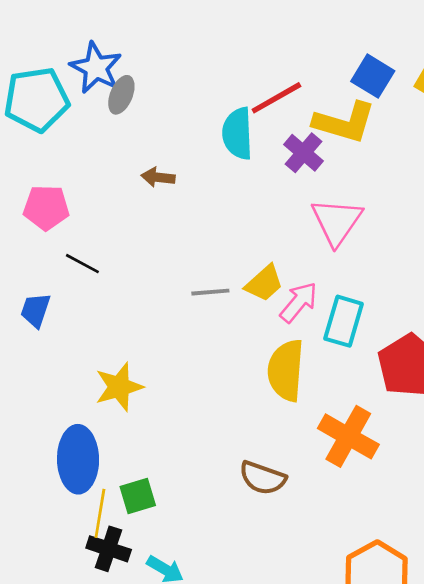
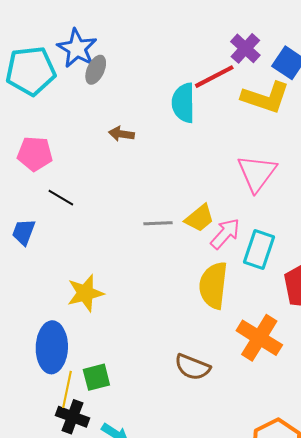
purple cross: (304, 153) -> (245, 48), moved

